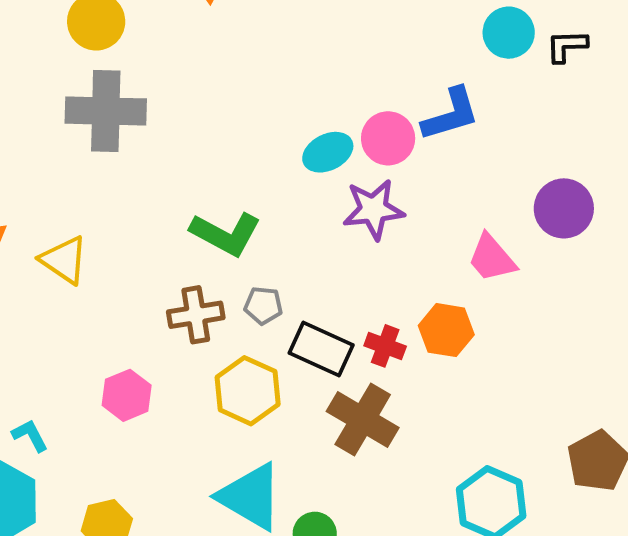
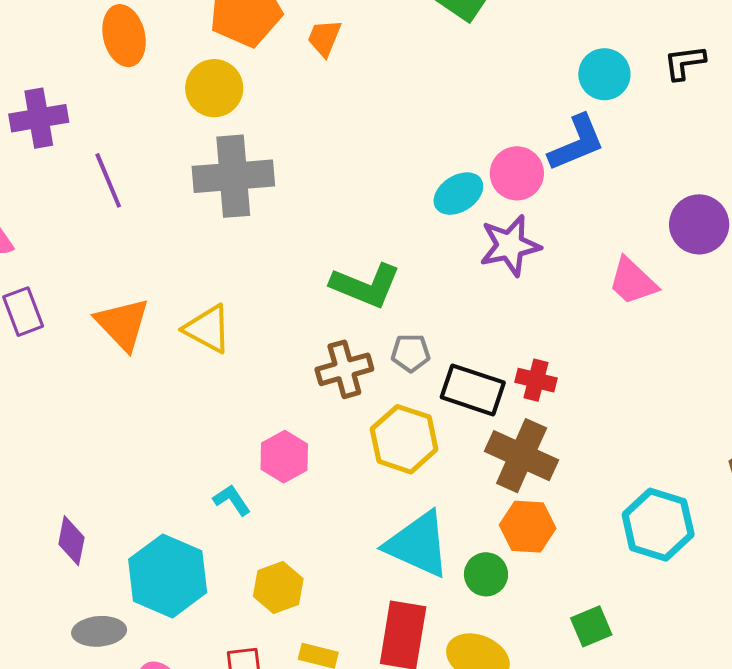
cyan circle: (509, 33) -> (604, 74), moved
orange hexagon: (446, 330) -> (528, 527), moved
cyan L-shape: (30, 435) -> (232, 500), moved

